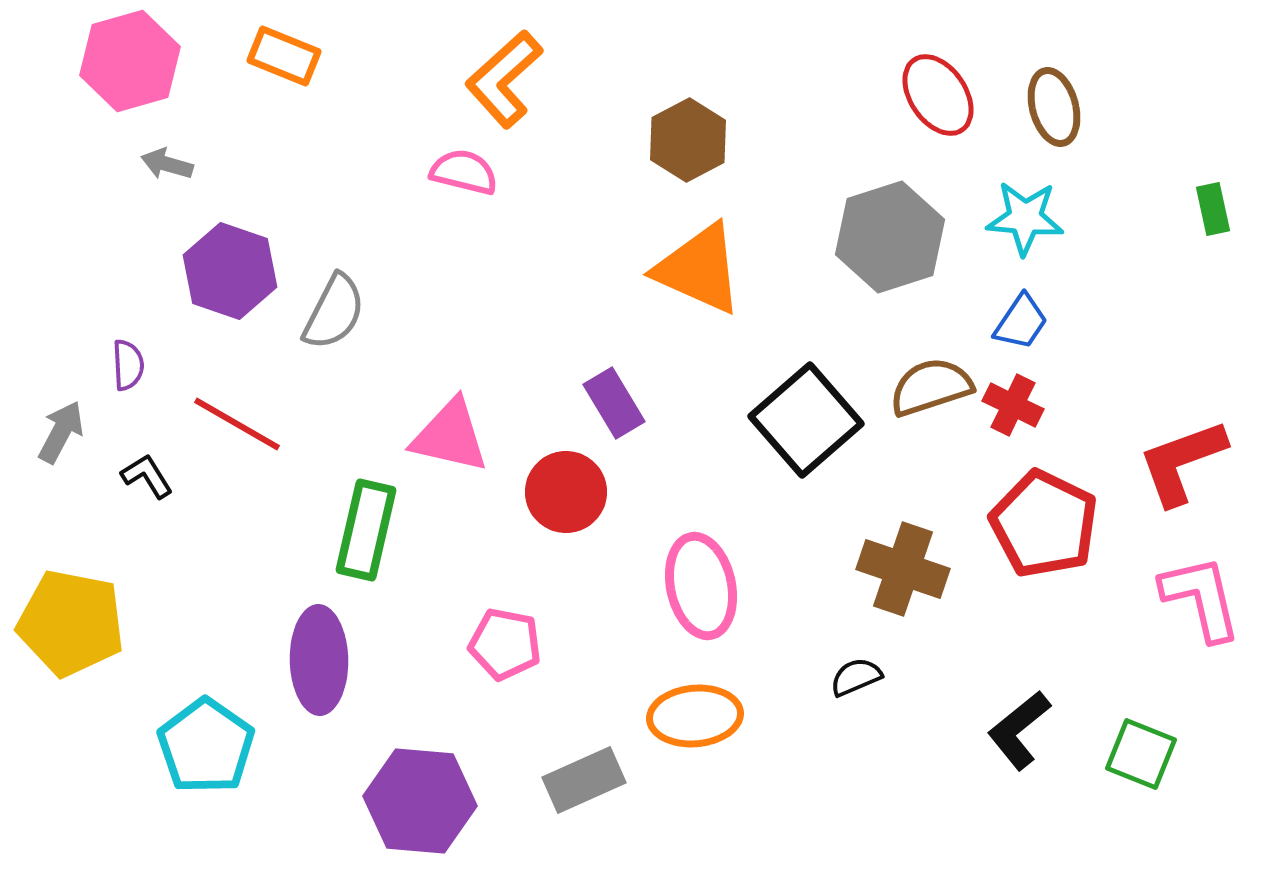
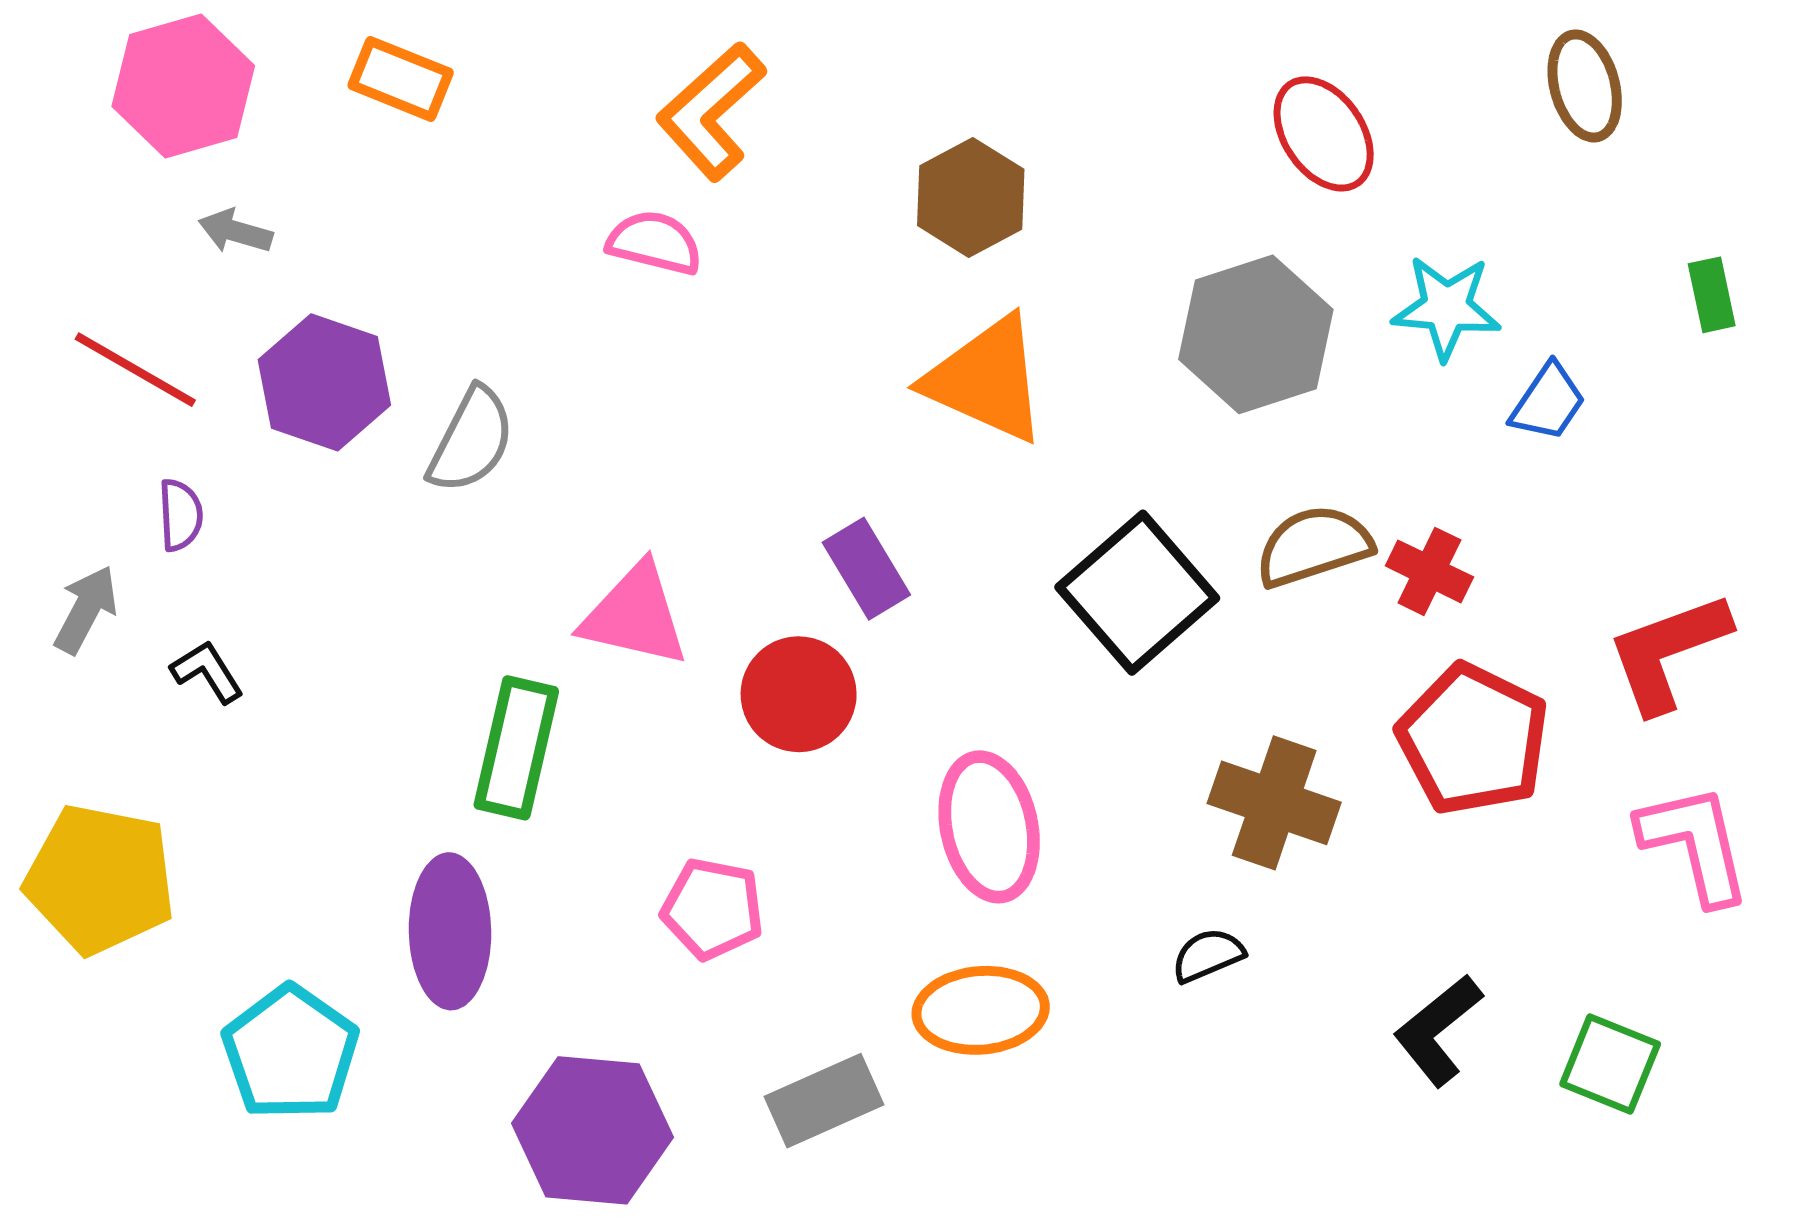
brown ellipse: (1054, 107) -> (1585, 86), moved
blue trapezoid: (1021, 322) -> (1548, 402), moved
red line: (237, 424) -> (135, 370), moved

